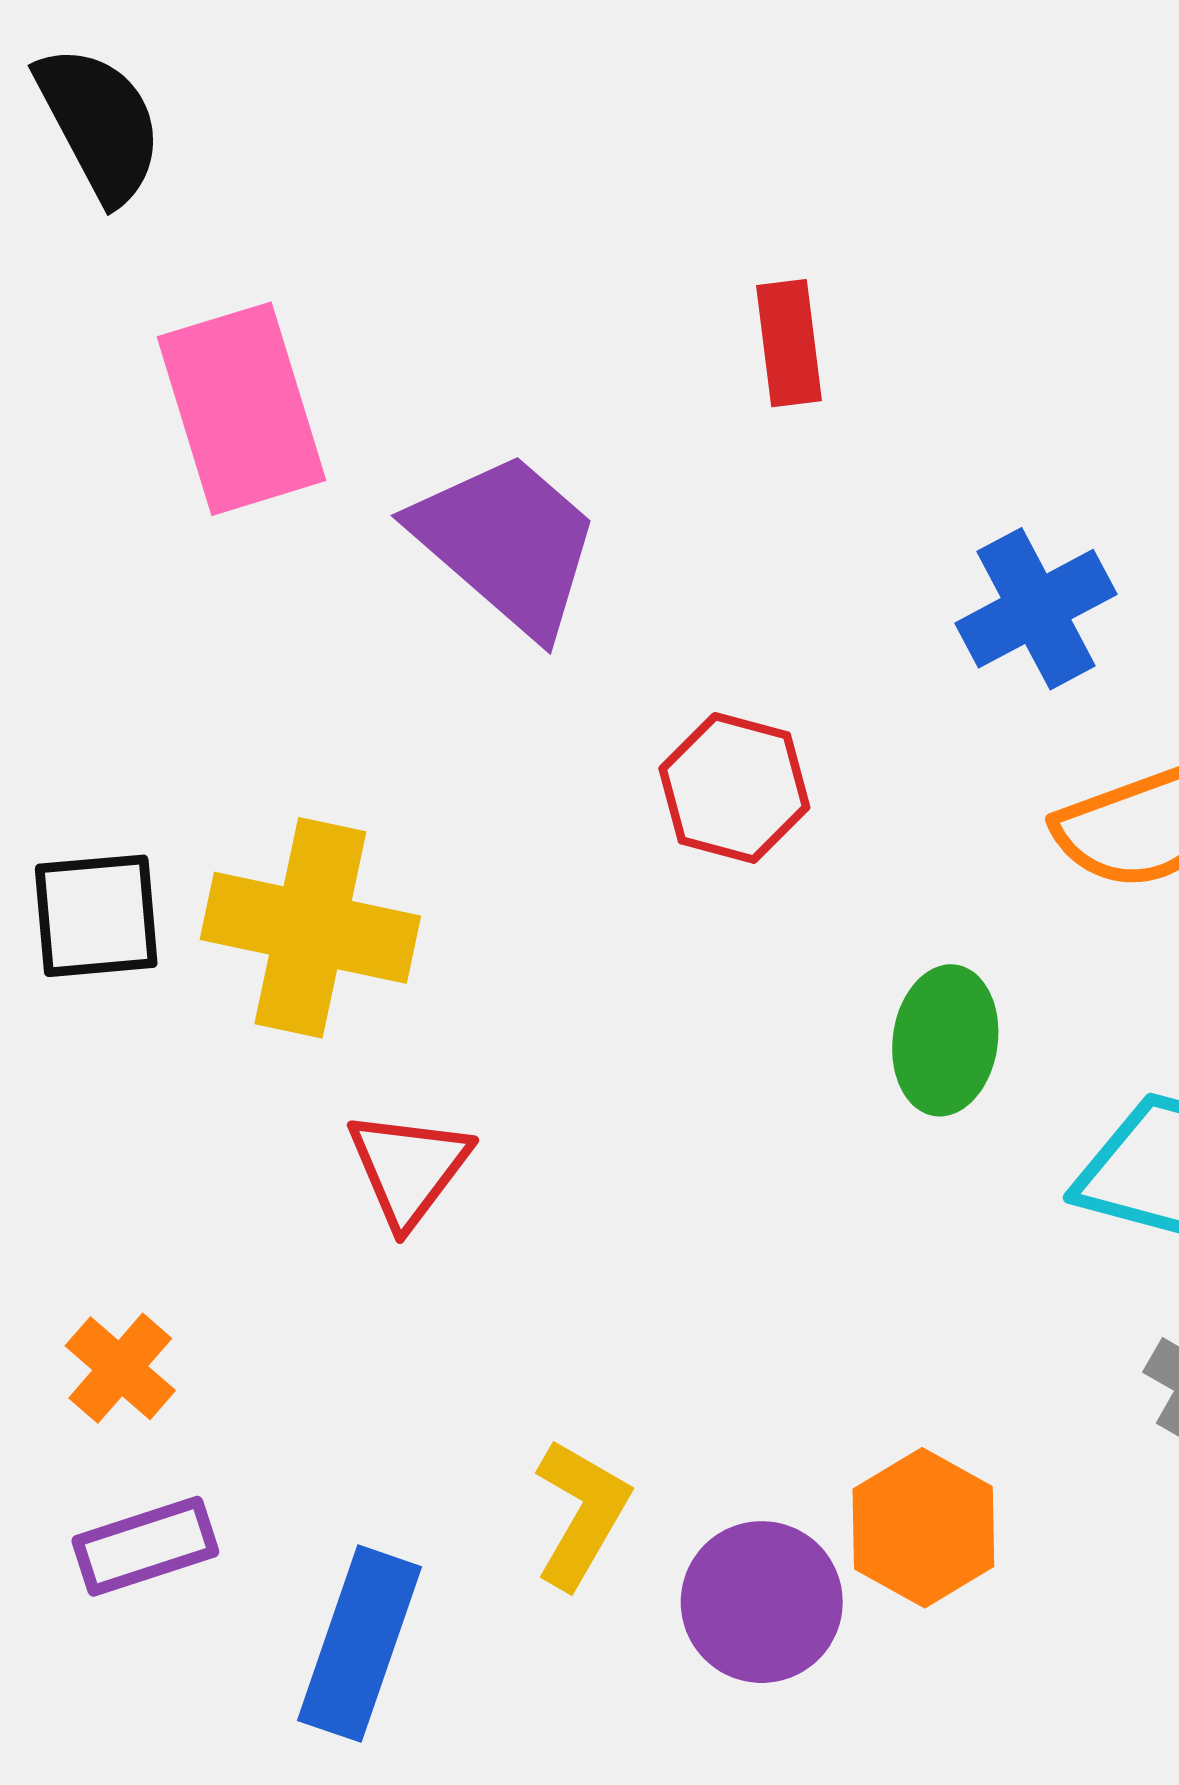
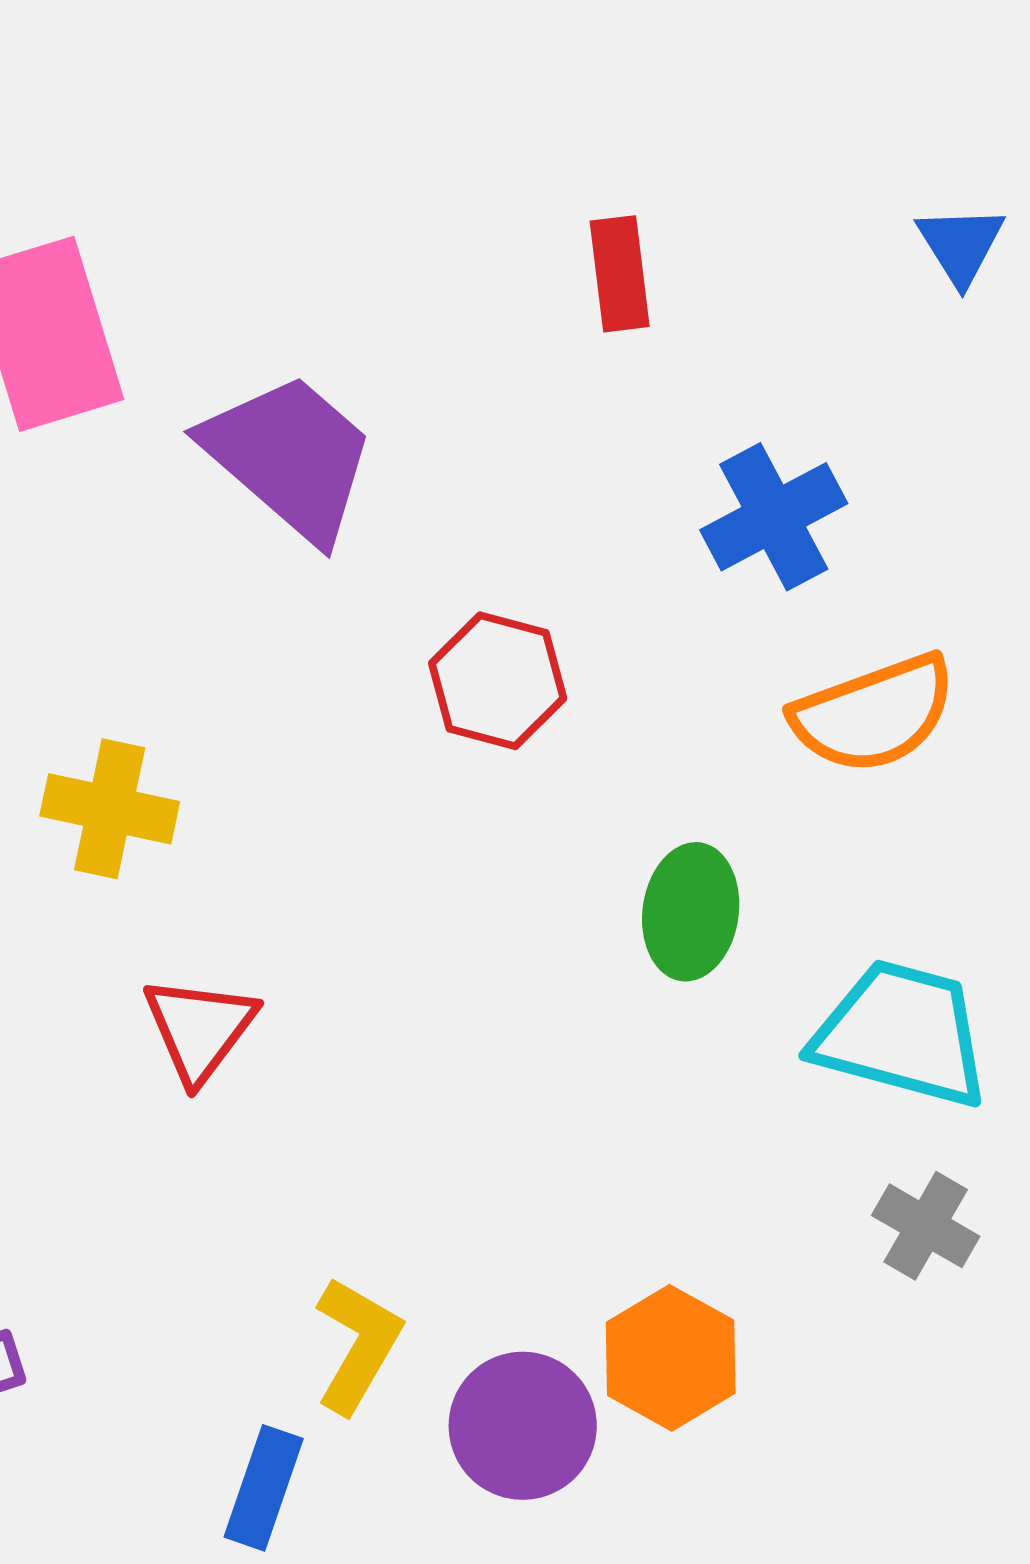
red rectangle: (789, 343) -> (620, 274), moved
yellow cross: (310, 928) -> (110, 809), size x0.7
blue rectangle: (360, 1644) -> (264, 1488), moved, size x0.7

